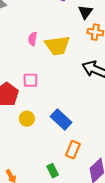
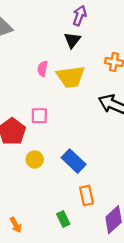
black triangle: (85, 12) -> (72, 40), moved
orange rectangle: (73, 150) -> (87, 195), turned -36

